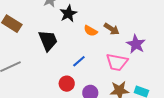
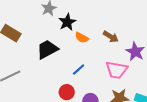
orange semicircle: (91, 31) -> (82, 38), moved
black trapezoid: (48, 41) -> (47, 49), turned -95

